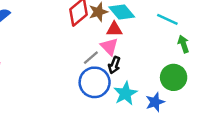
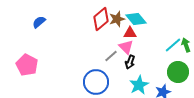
cyan line: (167, 19) -> (173, 45), moved, turned -66
blue circle: (95, 82) -> (96, 82), moved

